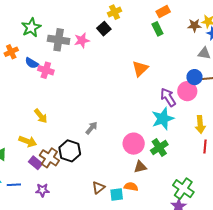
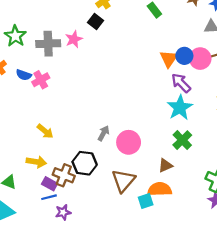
orange triangle: (140, 69) -> (169, 59), moved
pink cross: (46, 70) -> (41, 80), turned -35
blue circle: (194, 77) -> (184, 56), moved
pink circle: (187, 91) -> (200, 59), moved
pink circle: (134, 144) -> (129, 142), moved
blue line: (14, 185) -> (49, 197), moved
orange semicircle: (131, 187) -> (160, 189), size x1.5
brown triangle: (98, 188) -> (123, 181), moved, size x1.6

